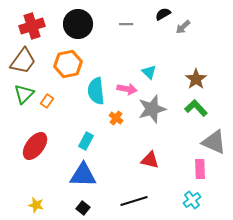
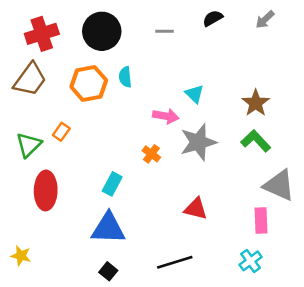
gray arrow: (183, 27) -> (265, 20), moved
cyan semicircle: (96, 91) -> (125, 77), moved, size x0.6
green triangle: (24, 94) -> (29, 145), moved
red ellipse: (35, 146) -> (46, 190), turned -36
yellow star: (36, 205) -> (21, 256), moved

